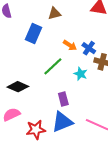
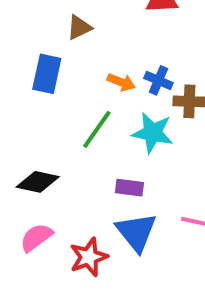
cyan star: (81, 74) -> (153, 133), size x1.5
purple rectangle: (63, 99) -> (129, 188), turned -56
blue triangle: (62, 122) -> (136, 232), turned -35

